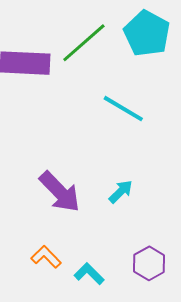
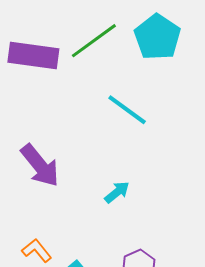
purple arrow: (60, 192) -> (40, 166), moved

